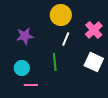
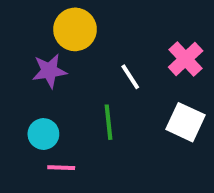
yellow circle: (61, 15) -> (75, 29), moved
white line: (66, 39) -> (130, 77), turned -56

